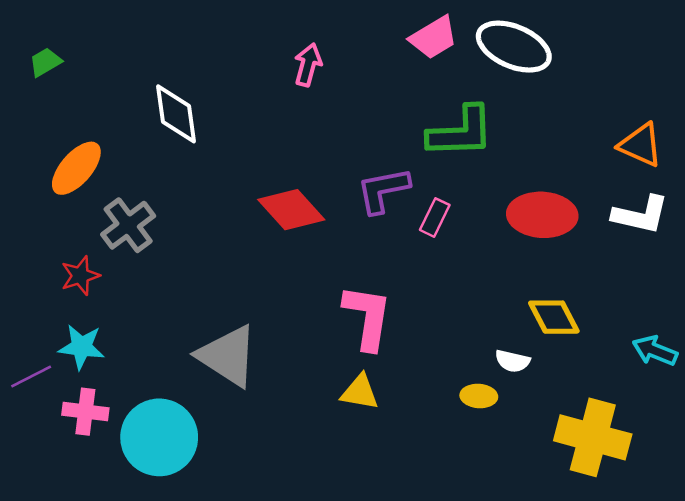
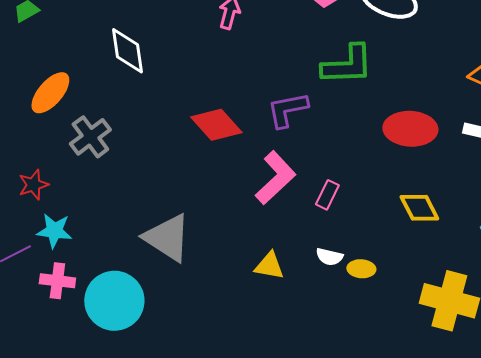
pink rectangle: (435, 217) -> (327, 195), moved
red star: (80, 276) -> (33, 185), moved
pink L-shape: (368, 317) -> (275, 178), moved, turned 38
white semicircle: (512, 361) -> (329, 257), moved

